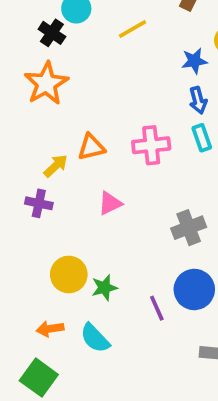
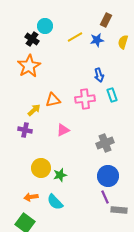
blue star: (194, 61) -> (97, 40), moved
blue arrow: (198, 100) -> (99, 75), moved
purple line: (157, 308) -> (105, 197), moved

